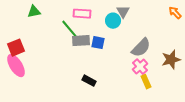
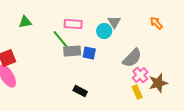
orange arrow: (175, 13) -> (156, 23), moved
brown star: (171, 60) -> (158, 83), moved
pink cross: (140, 67) -> (140, 75), moved

